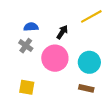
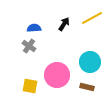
black arrow: (62, 32) -> (64, 24), moved
pink circle: (55, 58) -> (57, 75), moved

